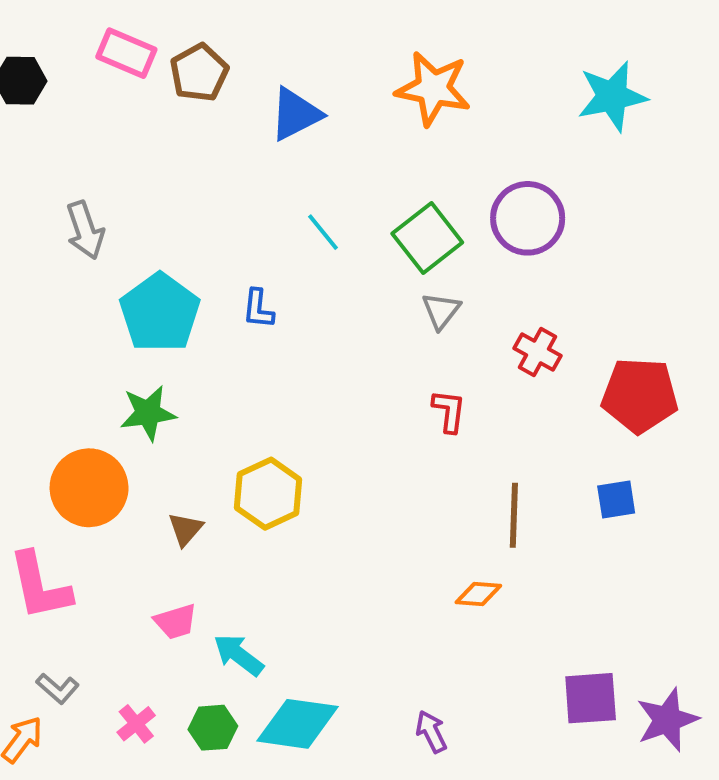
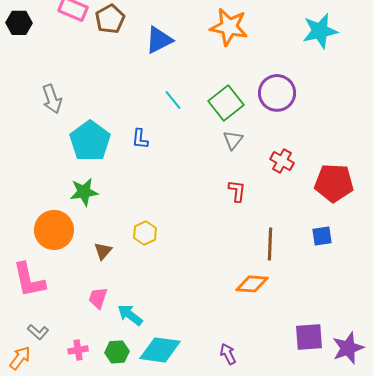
yellow hexagon: (268, 494) -> (145, 233), size x0.7
orange diamond: (478, 594) -> (252, 284), size x1.4
pink trapezoid: (176, 622) -> (98, 298), turned 125
pink cross: (136, 724) -> (78, 350), turned 30

